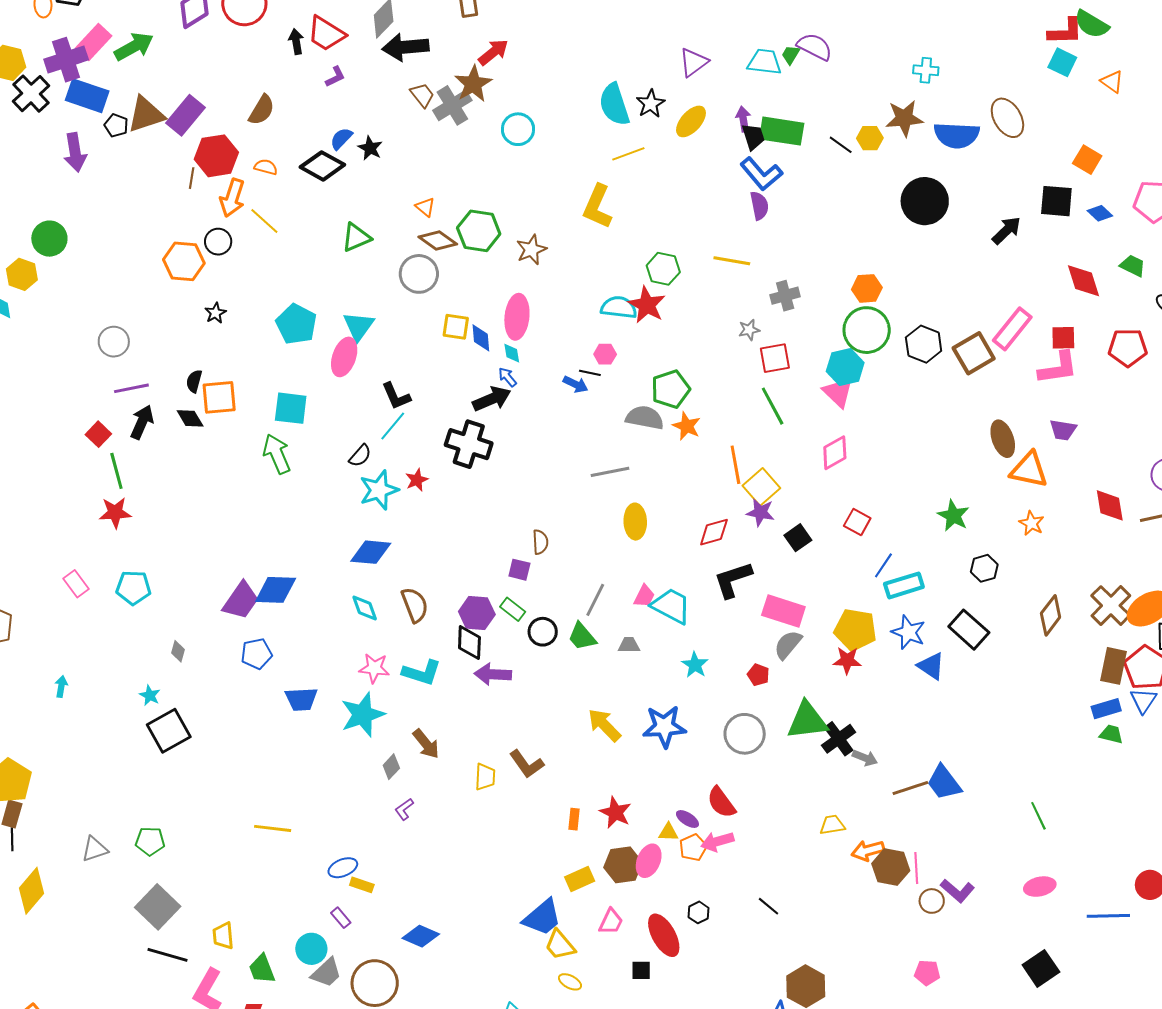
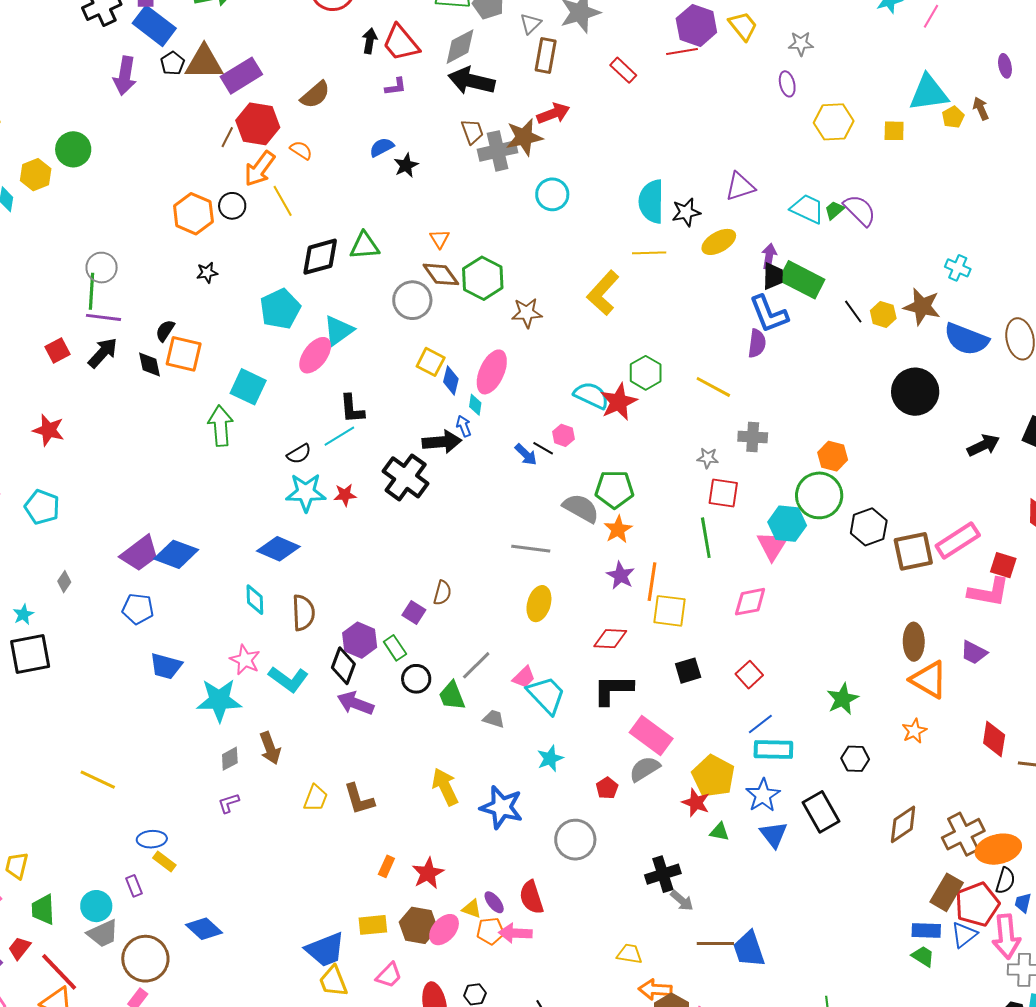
black diamond: (322, 166) -> (320, 257), moved, turned -63
green line: (116, 471) -> (92, 291), moved
yellow square: (761, 487) -> (670, 611), turned 30
purple star: (760, 512) -> (621, 575), moved
green triangle: (807, 721) -> (719, 832), moved, size x0.5

